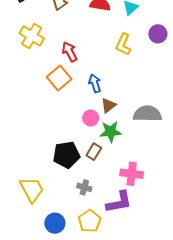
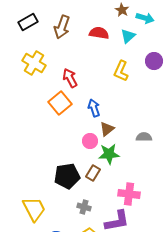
gray semicircle: (147, 114) -> (144, 137), size x0.6

